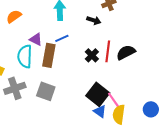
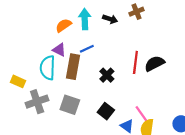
orange semicircle: (14, 16) -> (63, 25), moved
black arrow: (94, 20) -> (110, 19), moved
black cross: (92, 55) -> (107, 75), moved
black square: (98, 94) -> (106, 111), moved, size x0.7

